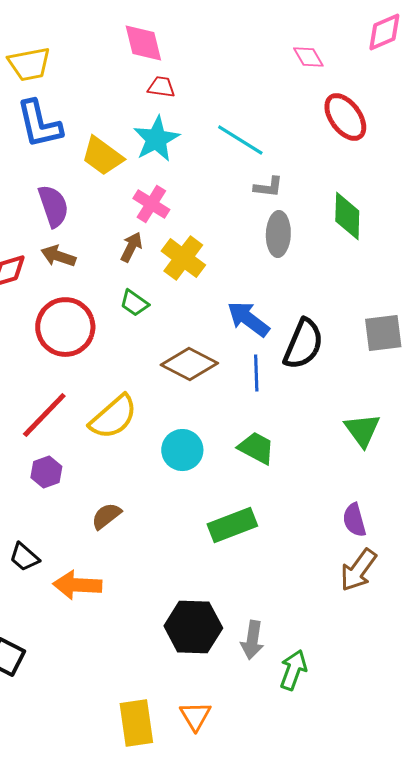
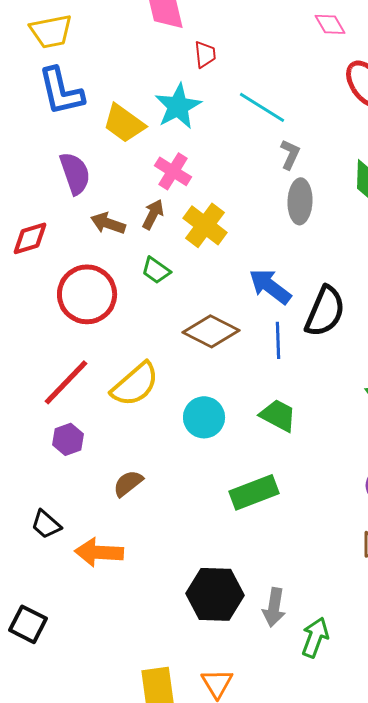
red trapezoid: (161, 87) -> (205, 54), moved, turned 76
gray L-shape: (268, 187) -> (290, 154), turned -72
brown arrow: (58, 256) -> (108, 223), moved

